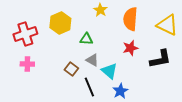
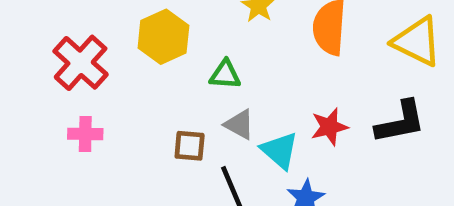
red cross: (25, 34) -> (81, 63), turned -30
red star: (130, 48) -> (329, 127), moved
brown square: (71, 69) -> (190, 146), turned -32

